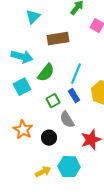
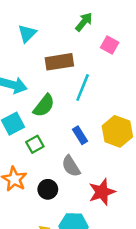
cyan line: (76, 74) -> (83, 88), moved
green square: (53, 101) -> (35, 144), moved

